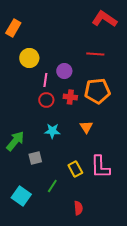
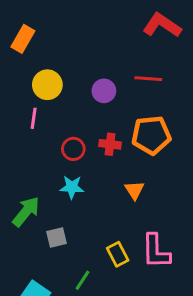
purple circle: (64, 71) -> (104, 91), moved
pink line: (45, 80) -> (34, 118), moved
cyan star: (52, 131) -> (72, 187), moved

